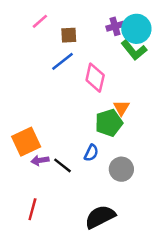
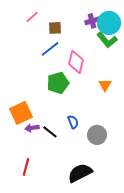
orange triangle: (121, 108) -> (105, 85), moved
green pentagon: (109, 123) -> (58, 83), moved
blue semicircle: (91, 153) -> (73, 122), turned -48

